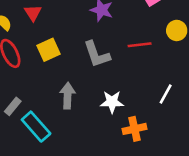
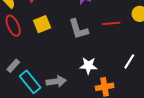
gray arrow: (68, 96) -> (56, 81), moved, turned 78

